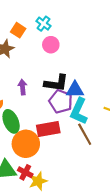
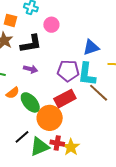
pink circle: (51, 45) -> (51, 25), moved
black L-shape: (56, 83) -> (31, 44), moved
purple arrow: (23, 87) -> (31, 69), turned 128
blue triangle: (75, 90) -> (91, 47), moved

